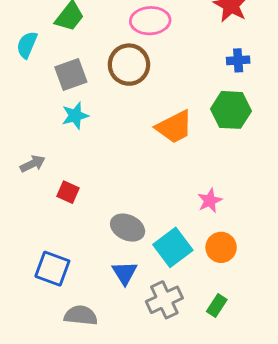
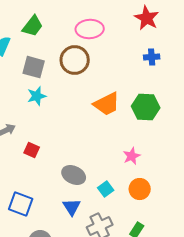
gray square: (71, 75) -> (34, 67), turned 35
green hexagon: (231, 110) -> (146, 107), moved
cyan square: (173, 247) -> (106, 189), size x0.6

